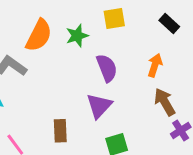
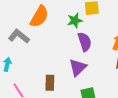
green star: (77, 36) -> (75, 21), moved

